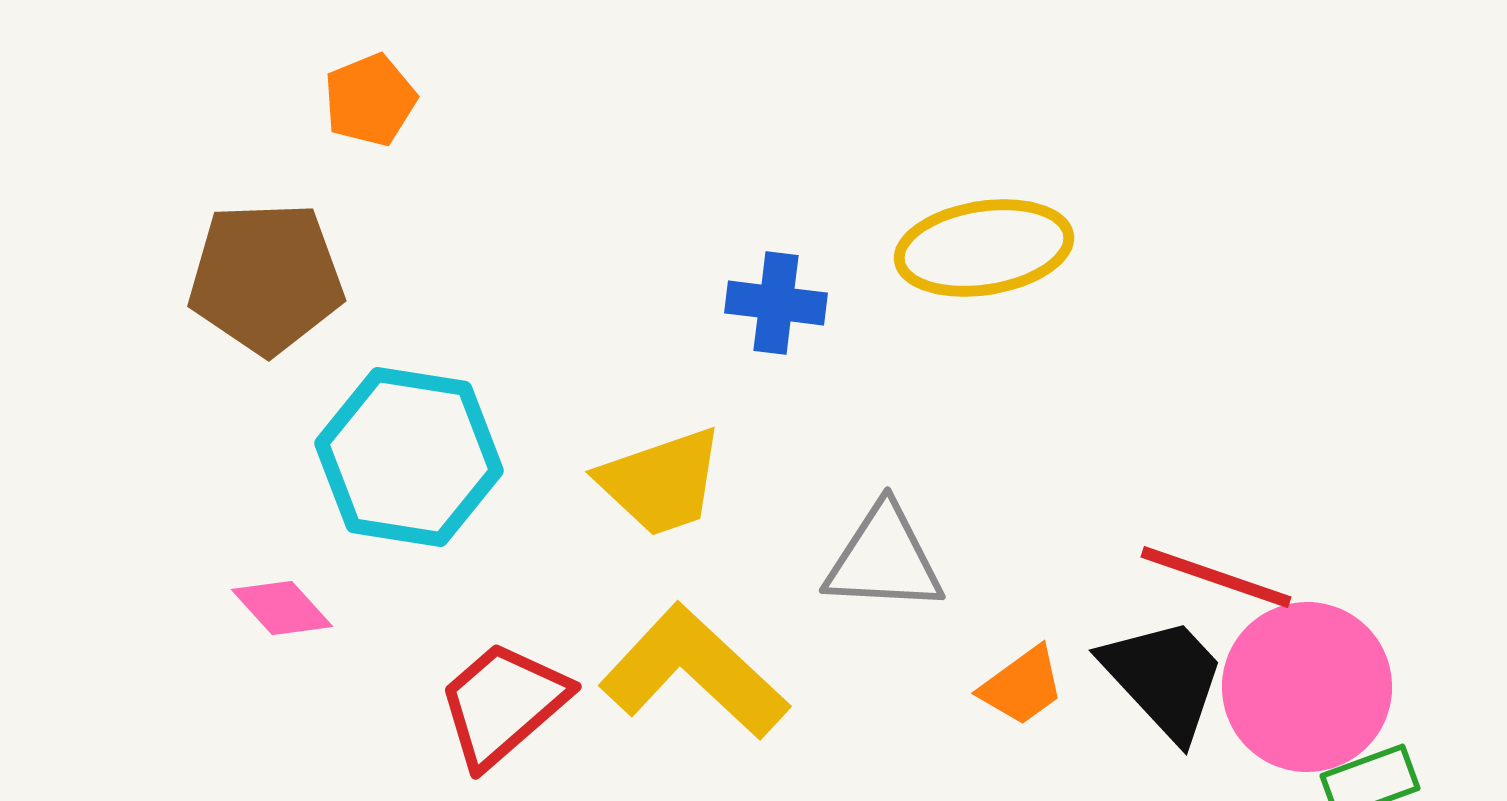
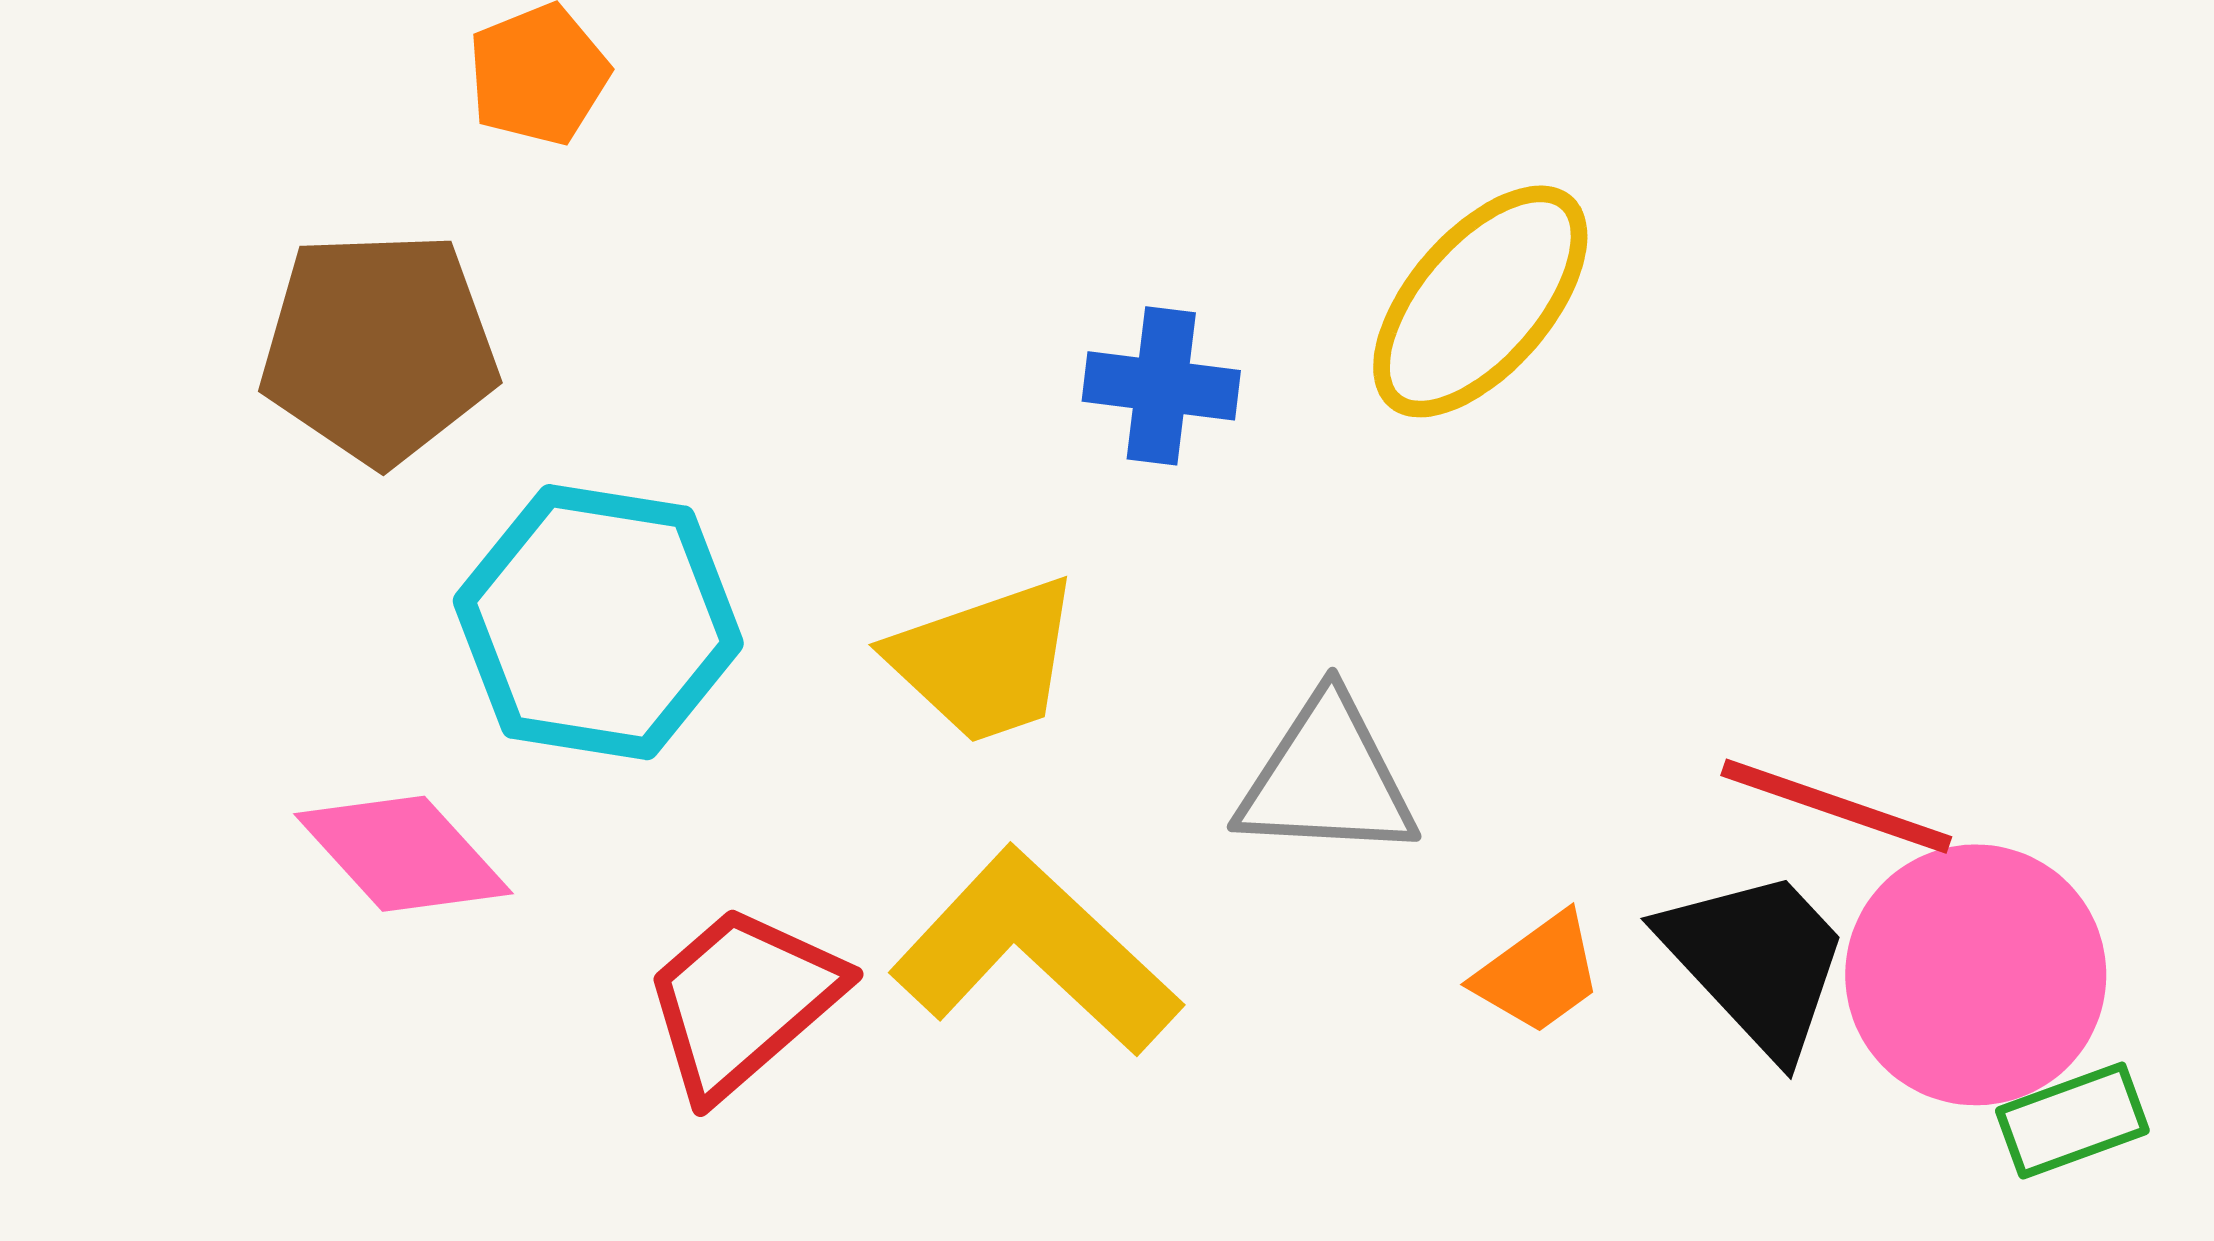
yellow ellipse: (984, 248) -> (1480, 301), turned -40
pink diamond: (282, 608) -> (404, 854), size x1.4

